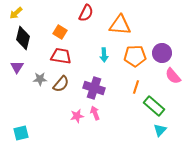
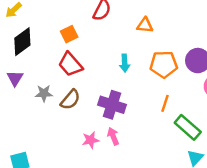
orange triangle: (120, 25) -> (145, 25), size x0.6
orange square: (60, 32) -> (69, 34), turned 32
black diamond: (23, 38) -> (22, 42), turned 40
red trapezoid: (61, 56) -> (70, 64), turned -140

